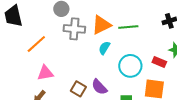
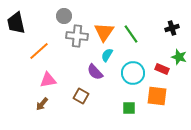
orange triangle: (101, 25) -> (104, 32), turned -30
green line: (128, 27) -> (131, 34), turned 60
purple semicircle: (99, 87) -> (95, 72), moved

